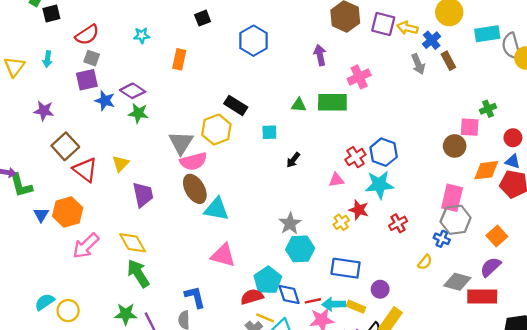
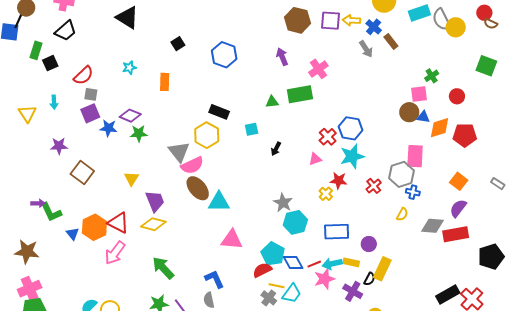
blue triangle: (513, 161) -> (423, 117), moved
red triangle: (85, 170) -> (118, 223), moved
gray hexagon: (456, 220) -> (401, 174), moved
yellow diamond: (133, 243) -> (153, 224), moved, turned -35

